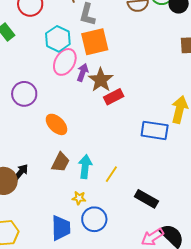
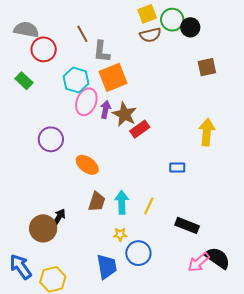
blue rectangle: (155, 130) -> (177, 168), moved, size x0.6

